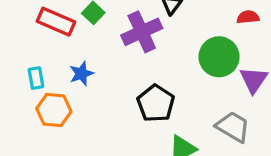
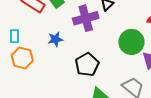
blue star: (81, 74) -> (55, 39), moved

